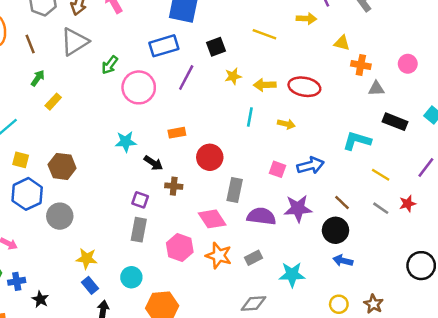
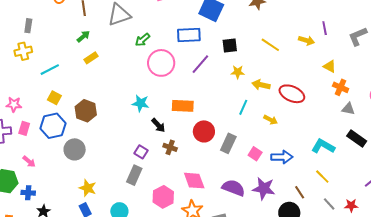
orange rectangle: (177, 133) -> (183, 106), size x1.5
yellow line: (381, 175) -> (322, 177), moved
gray rectangle: (235, 190) -> (228, 143), moved

